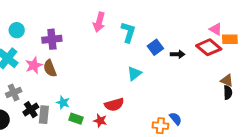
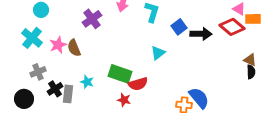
purple cross: (52, 39) -> (92, 19), moved, turned -30
black arrow: (178, 54) -> (201, 34), size x1.5
green rectangle: (76, 119) -> (120, 74), moved, size x1.6
blue semicircle: (176, 119) -> (199, 98), size x1.6

